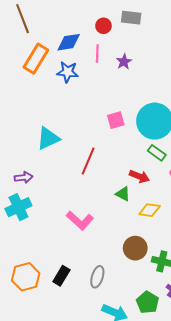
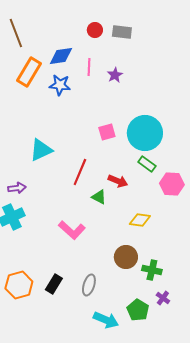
red circle: (103, 26) -> (95, 30), moved
red arrow: (139, 176) -> (118, 181), moved
green triangle: (123, 194) -> (99, 197), moved

